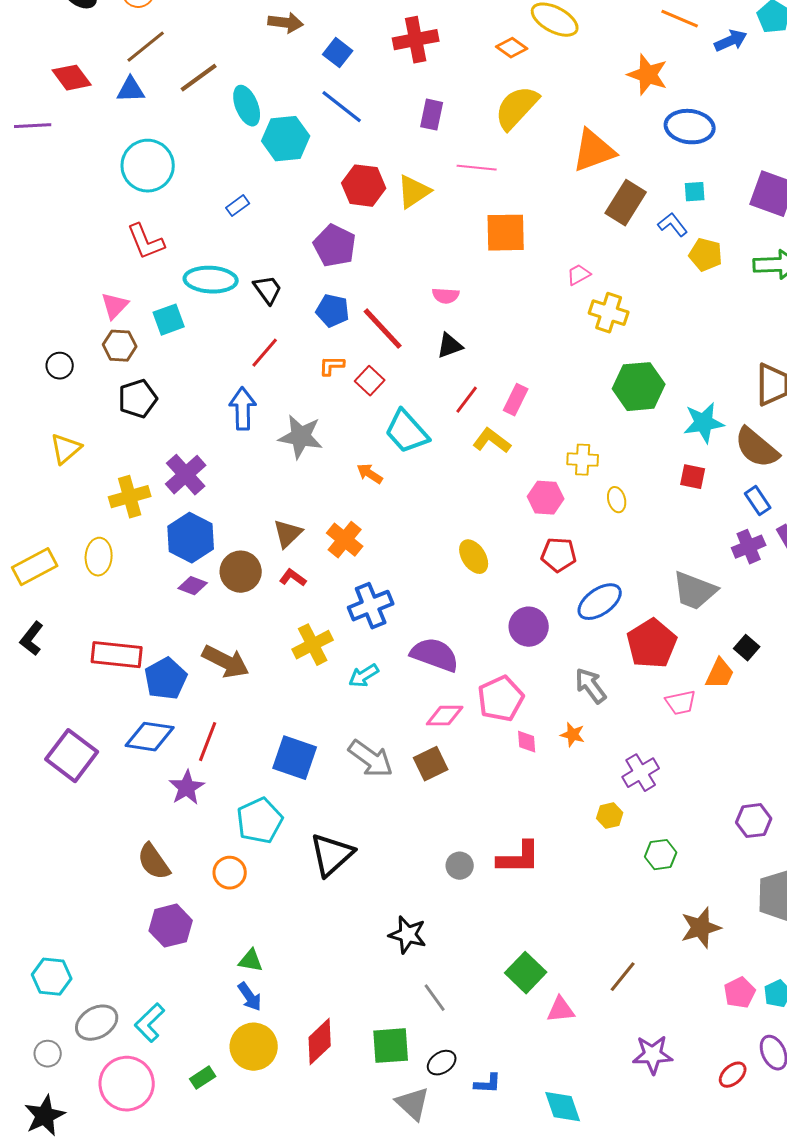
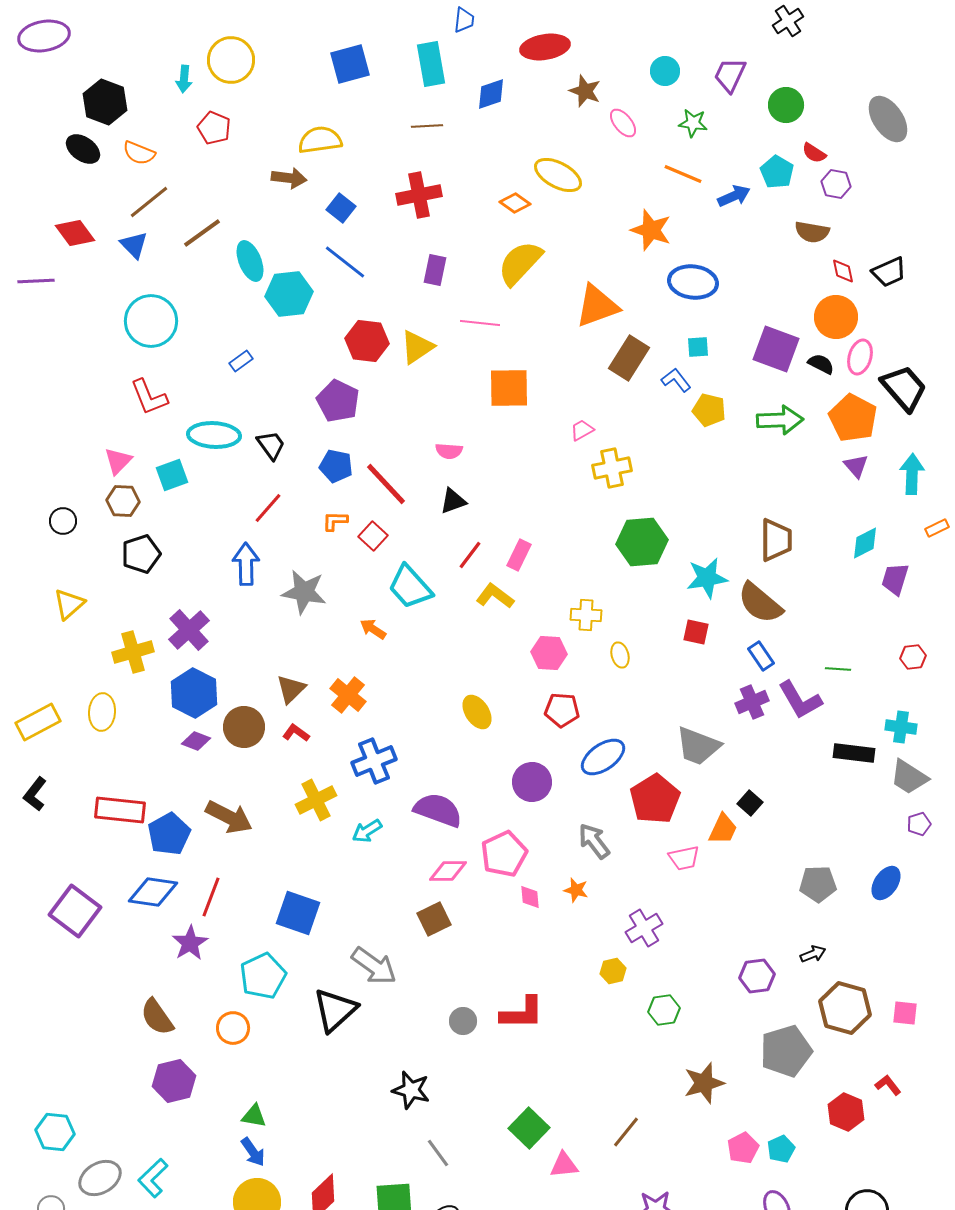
blue triangle: (131, 90) -> (134, 245), turned 48
yellow cross: (609, 313) -> (612, 468), turned -30
gray arrow: (371, 759) -> (374, 966), moved

